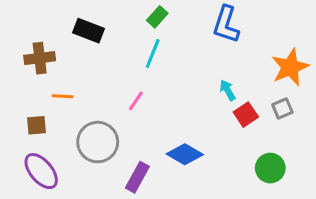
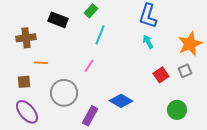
green rectangle: (157, 17) -> (91, 11), moved
cyan arrow: (227, 90) -> (148, 42), moved

